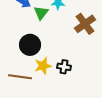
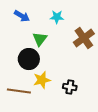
green triangle: (41, 13) -> (40, 39), moved
black cross: (64, 67) -> (70, 87), moved

